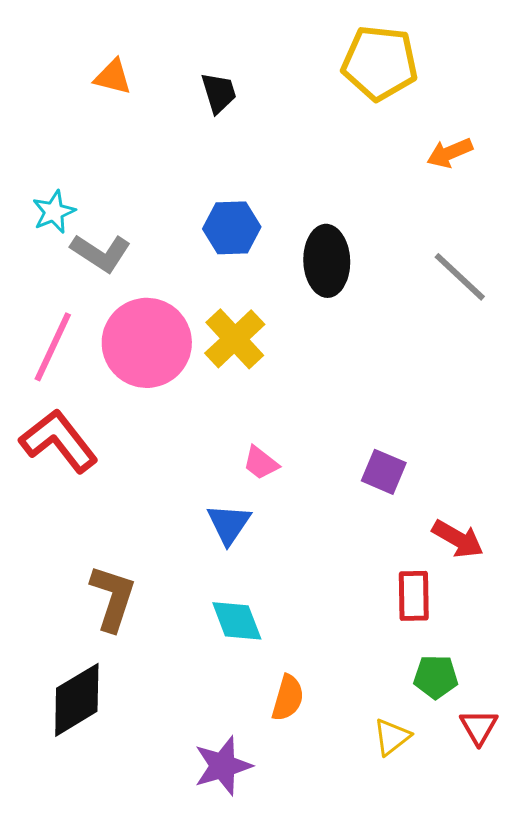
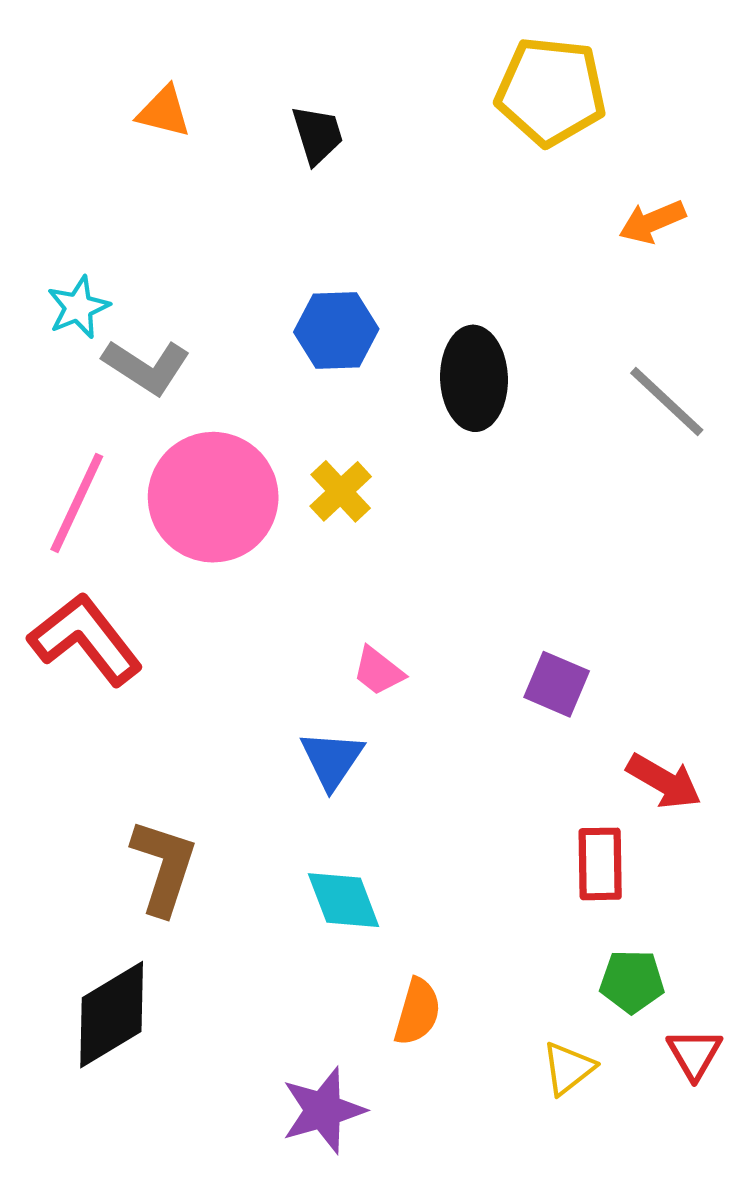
yellow cross: (235, 339) -> (341, 491), size x0.7

